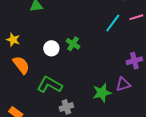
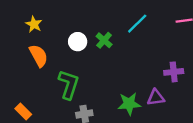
cyan line: (113, 23) -> (137, 24), moved
green L-shape: (50, 85) -> (69, 84), turned 70

